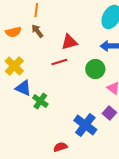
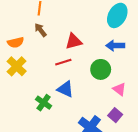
orange semicircle: (13, 32) -> (16, 42), moved
blue triangle: (23, 88) -> (65, 89), moved

